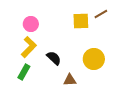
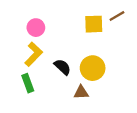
yellow circle: (94, 59) -> (93, 68), moved
green rectangle: (24, 72) -> (28, 83), turned -49

